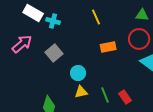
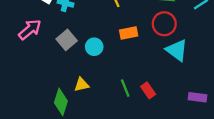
cyan circle: (78, 73) -> (94, 47), moved
yellow triangle: (81, 92) -> (82, 85), moved

